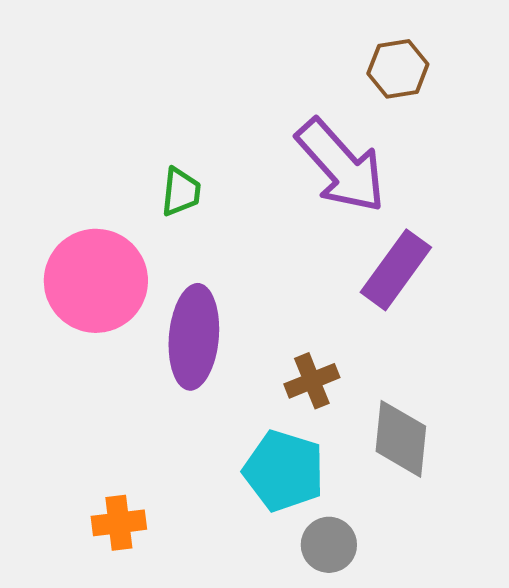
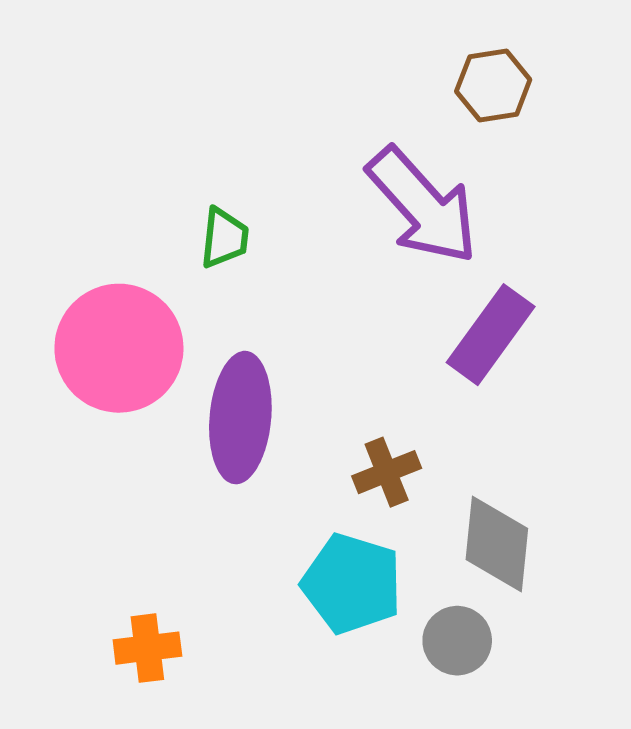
gray circle: (329, 545) -> (457, 641), moved

